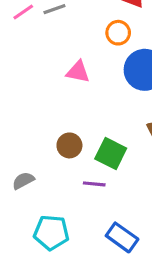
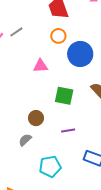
brown circle: (69, 145) -> (36, 118), moved
green square: (111, 153) -> (64, 96), moved

